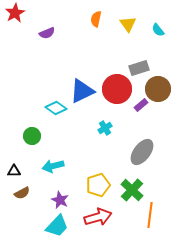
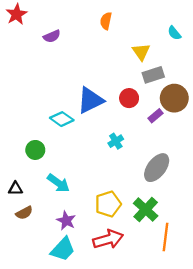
yellow triangle: (128, 24) -> (141, 52), moved
red circle: (117, 89) -> (129, 98), size x0.6
cyan arrow: (53, 166) -> (58, 183), turned -130

